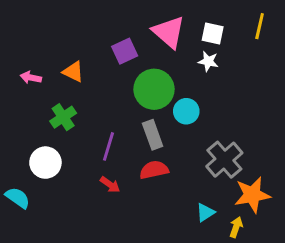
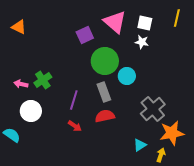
orange triangle: (73, 72) -> (19, 27), moved
pink arrow: (31, 78) -> (21, 84), moved

